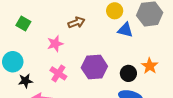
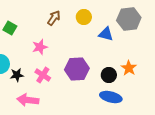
yellow circle: (115, 11) -> (84, 17), moved
brown arrow: (76, 22) -> (54, 18), moved, turned -35
black star: (25, 81) -> (17, 75), moved

